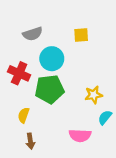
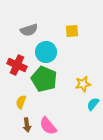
green pentagon: (50, 89) -> (44, 79), turned 30
pink semicircle: (80, 135) -> (48, 126), moved, turned 48

